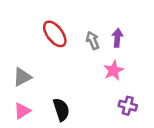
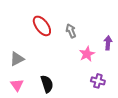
purple arrow: (117, 38) -> (108, 43), moved
pink triangle: (22, 111) -> (17, 85), turned -32

